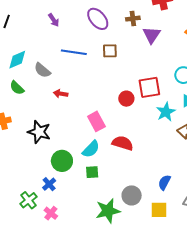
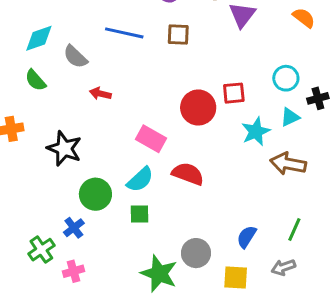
red square: (149, 87) -> (234, 93), size x0.7
red circle: (126, 99) -> (198, 108), size x1.5
pink rectangle: (96, 121) -> (151, 139), turned -36
green star: (108, 211) -> (159, 274), turned 30
pink cross: (51, 213) -> (73, 271), turned 32

